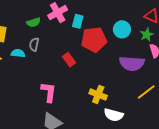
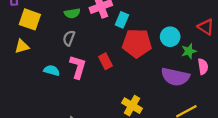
green star: (147, 35) -> (189, 51), moved
cyan semicircle: (18, 53) -> (52, 70), moved
pink L-shape: (49, 92) -> (78, 67), moved

